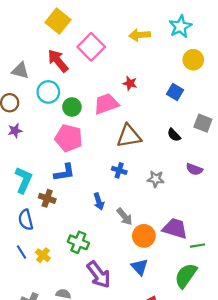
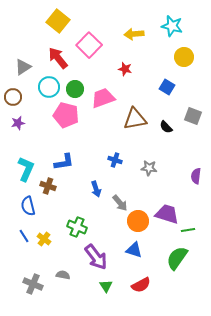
cyan star: (180, 26) -> (172, 26), turned -30
gray triangle: (20, 70) -> (23, 67), turned -48
red star: (130, 83) -> (125, 69), moved
green circle: (72, 107) -> (75, 89), moved
brown triangle: (129, 136) -> (135, 119), moved
pink pentagon: (69, 138) -> (66, 115), moved
purple semicircle: (194, 169) -> (196, 176), moved, turned 77
blue triangle: (140, 267) -> (134, 250), turned -30

